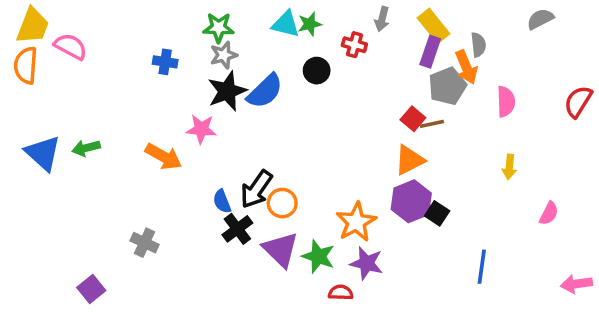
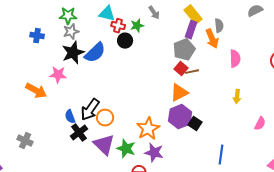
gray arrow: (382, 19) -> (154, 13), moved, turned -48
green star: (310, 24) -> (137, 26), moved
red cross: (354, 45) -> (118, 26), moved
gray pentagon: (447, 86) -> (184, 50), moved

